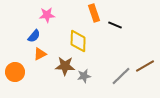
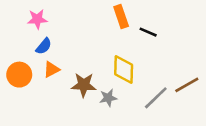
pink star: (47, 15) -> (37, 19), moved
yellow diamond: (78, 41) -> (124, 69), moved
orange circle: (15, 72) -> (19, 75), moved

